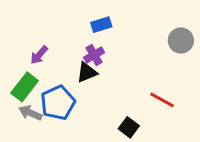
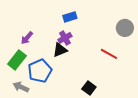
red line: (162, 100) -> (109, 54), moved
gray arrow: (30, 113) -> (21, 87), moved

